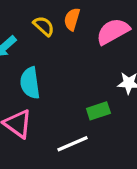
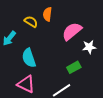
pink semicircle: (113, 31) -> (72, 31), moved

